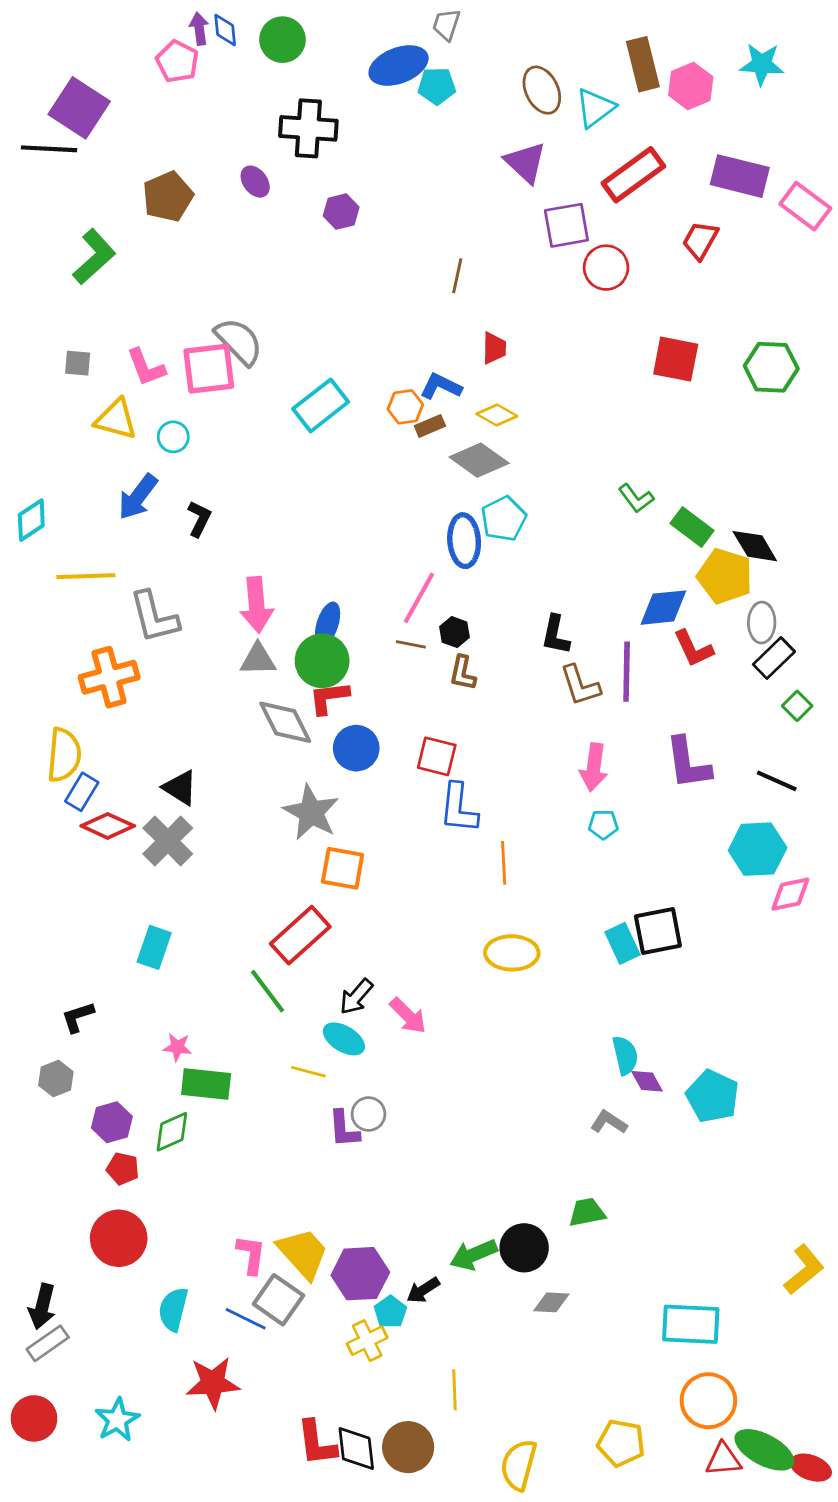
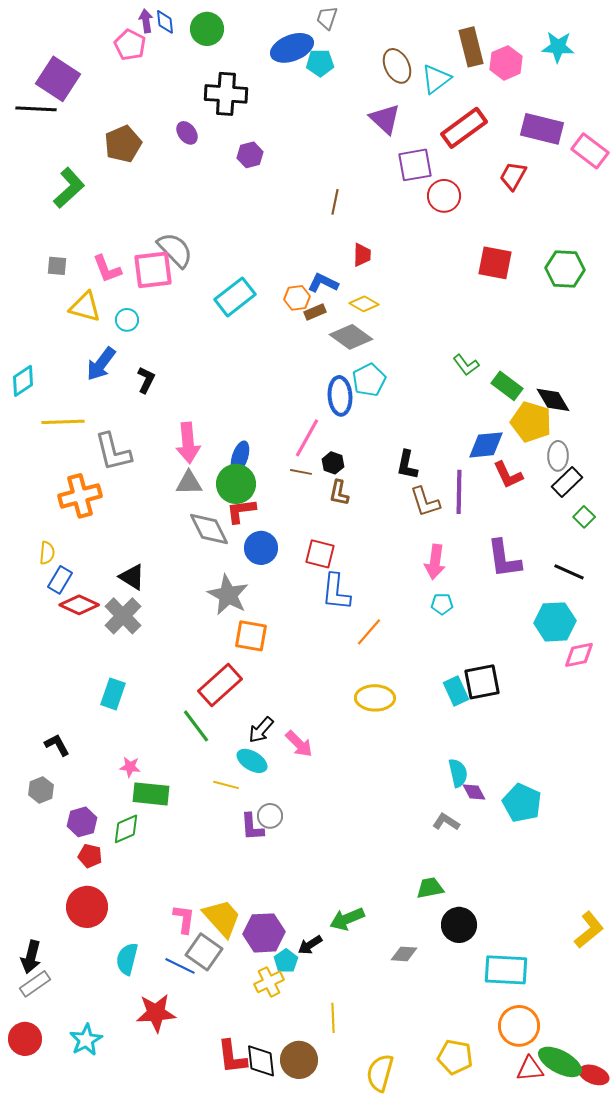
yellow semicircle: (64, 755) -> (47, 553), size x0.6
orange line: (504, 863) -> (369, 632), turned 44
black L-shape: (78, 1017) -> (57, 745), turned 80
black circle: (524, 1248) -> (459, 925), moved

